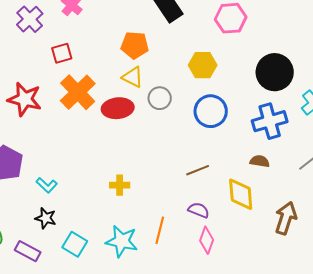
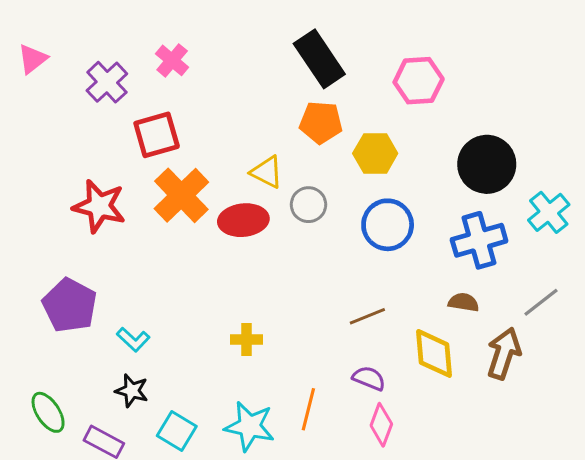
orange pentagon: (135, 45) -> (321, 122), moved
red square: (62, 53) -> (157, 135), size x1.4
brown arrow: (286, 218) -> (504, 353), moved

